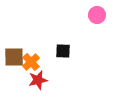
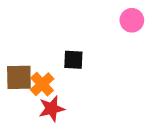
black square: (63, 51) -> (73, 60), moved

